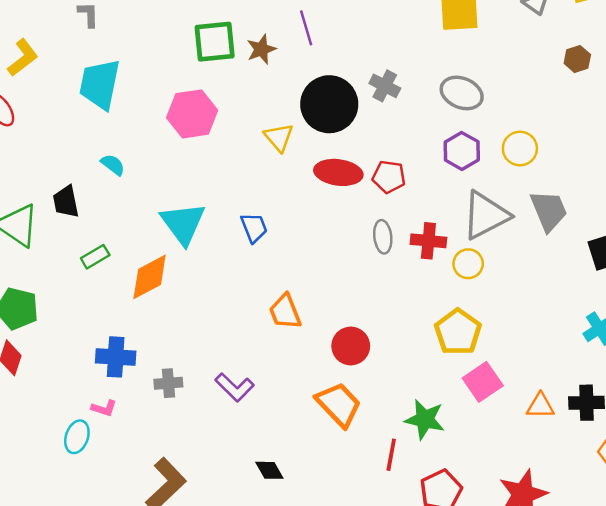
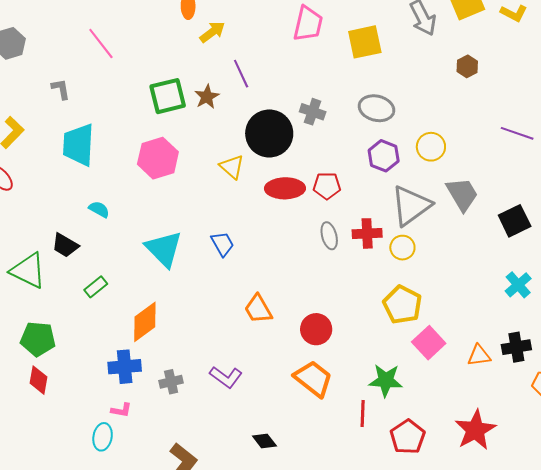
black trapezoid: (66, 202) -> (65, 245), turned -40
orange diamond: (150, 277) -> (145, 322), moved

